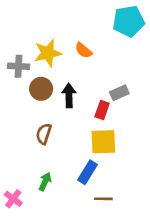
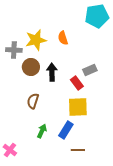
orange semicircle: (83, 50) -> (63, 38), turned 32
red rectangle: (102, 110) -> (77, 83), turned -56
green arrow: (45, 182) -> (42, 131), moved

